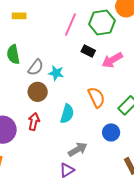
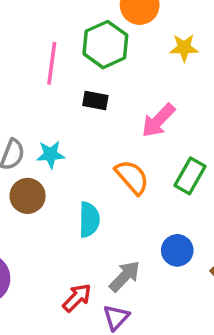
pink arrow: (112, 60) -> (158, 120), moved
red arrow: (34, 122) -> (77, 298), moved, turned 48
blue circle: (111, 132) -> (177, 250), moved

